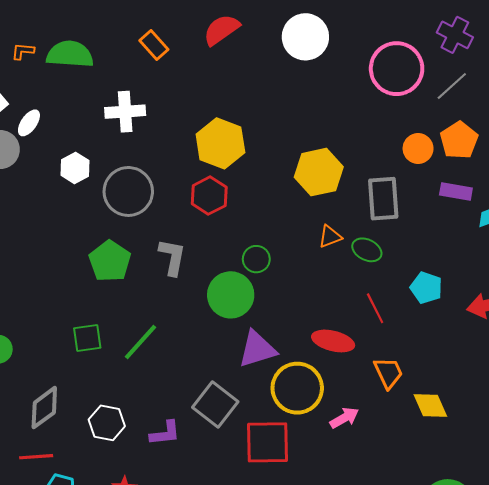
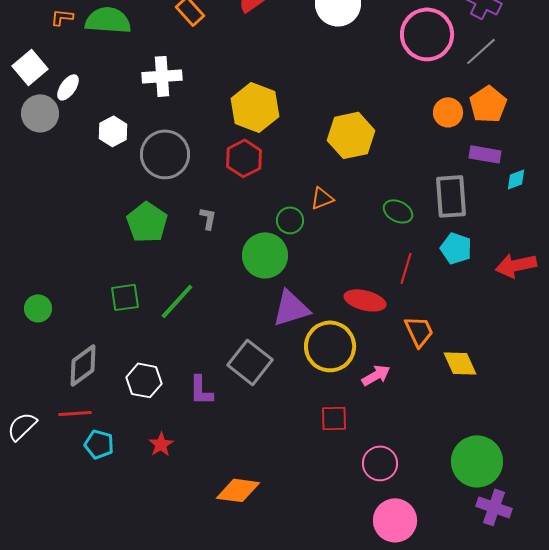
gray rectangle: (383, 199) -> (451, 196), moved
orange triangle: (330, 237) -> (322, 198), moved
gray L-shape: (172, 257) -> (208, 218), size x0.6
red line: (375, 308) -> (406, 268), turned 44
purple L-shape: (165, 433) -> (201, 390), turned 96
red square: (268, 442) -> (334, 418), moved, size x0.6

